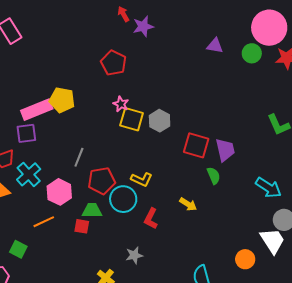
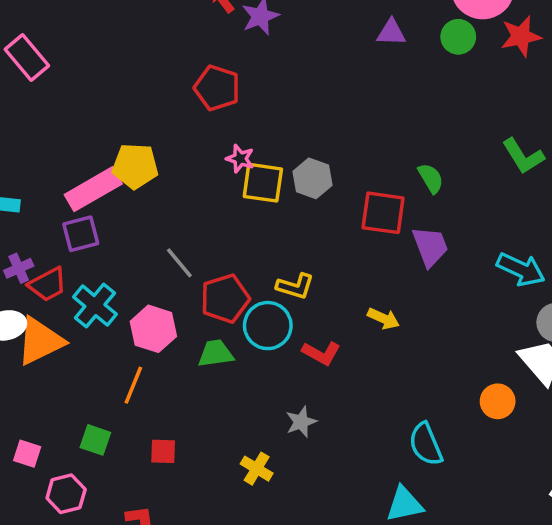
purple trapezoid: (225, 150) -> (430, 246), moved
gray line: (79, 157) -> (179, 263), turned -54
green semicircle: (214, 176) -> (431, 178), moved
red L-shape: (151, 219) -> (321, 353), turned -80
orange line: (44, 222) -> (133, 385), turned -35
red square: (82, 226) -> (163, 451), moved

